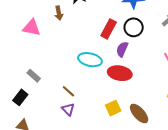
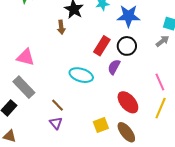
brown arrow: (59, 13) -> (61, 27), moved
pink triangle: (32, 28) -> (26, 57), moved
red ellipse: (120, 73) -> (128, 102), moved, turned 35
gray rectangle: (34, 76) -> (24, 87), size x1.6

